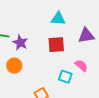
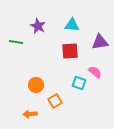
purple star: (20, 43) -> (38, 26), moved
orange circle: (14, 66) -> (36, 85), moved

